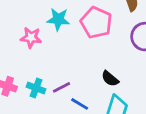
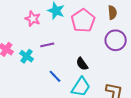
purple line: (61, 87) -> (47, 45), moved

